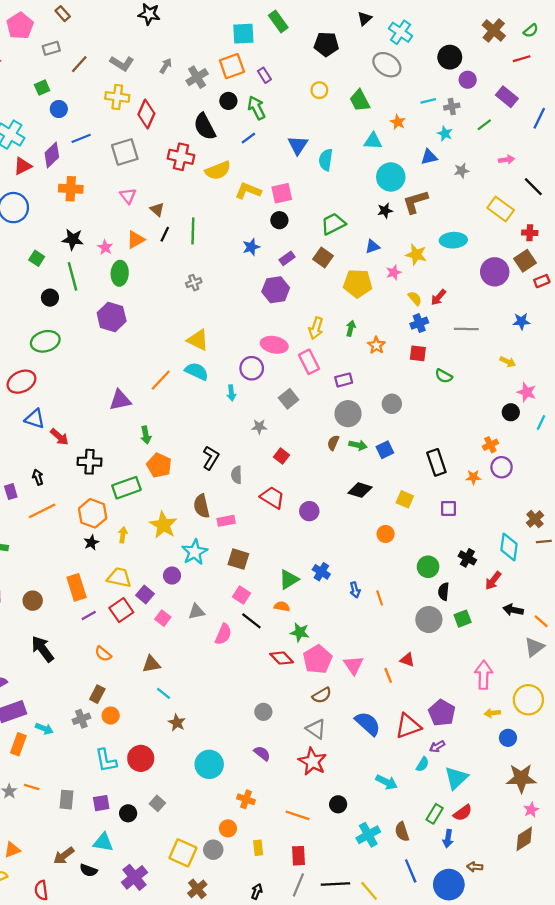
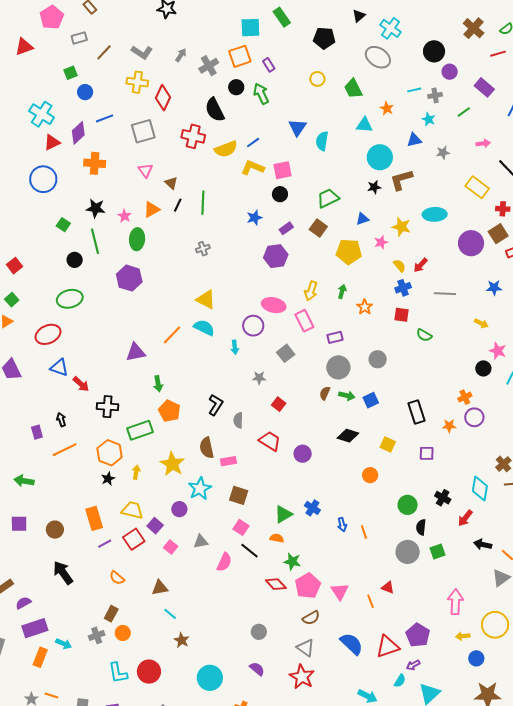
blue line: (248, 138) -> (253, 143), moved

